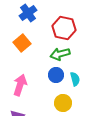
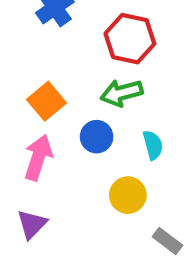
orange square: (22, 43) -> (46, 101), moved
blue circle: (56, 75) -> (97, 137), moved

